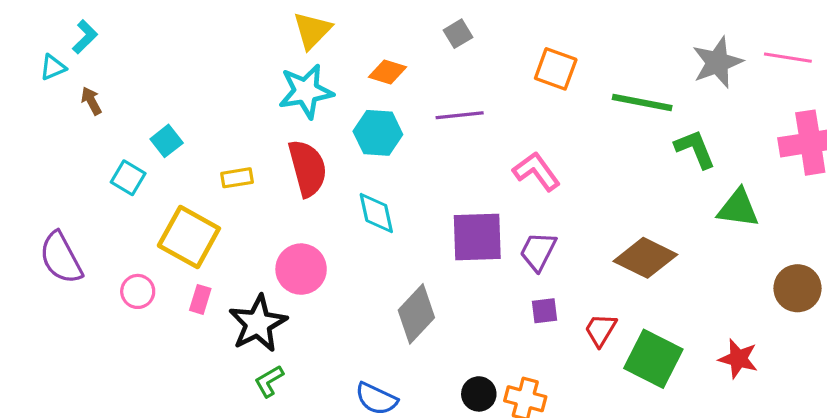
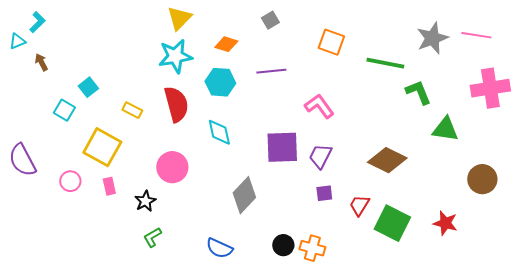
yellow rectangle: (237, 178) -> (132, 110), turned 36
pink rectangle: (200, 299) -> (109, 186), turned -30
black star: (258, 323) -> (145, 201), size x0.6

